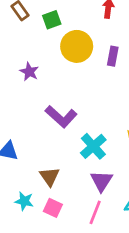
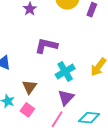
purple L-shape: (61, 117) -> (46, 46), turned 140

